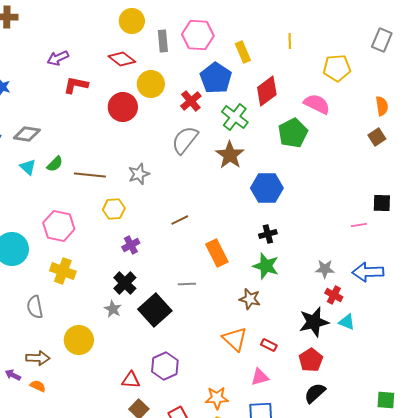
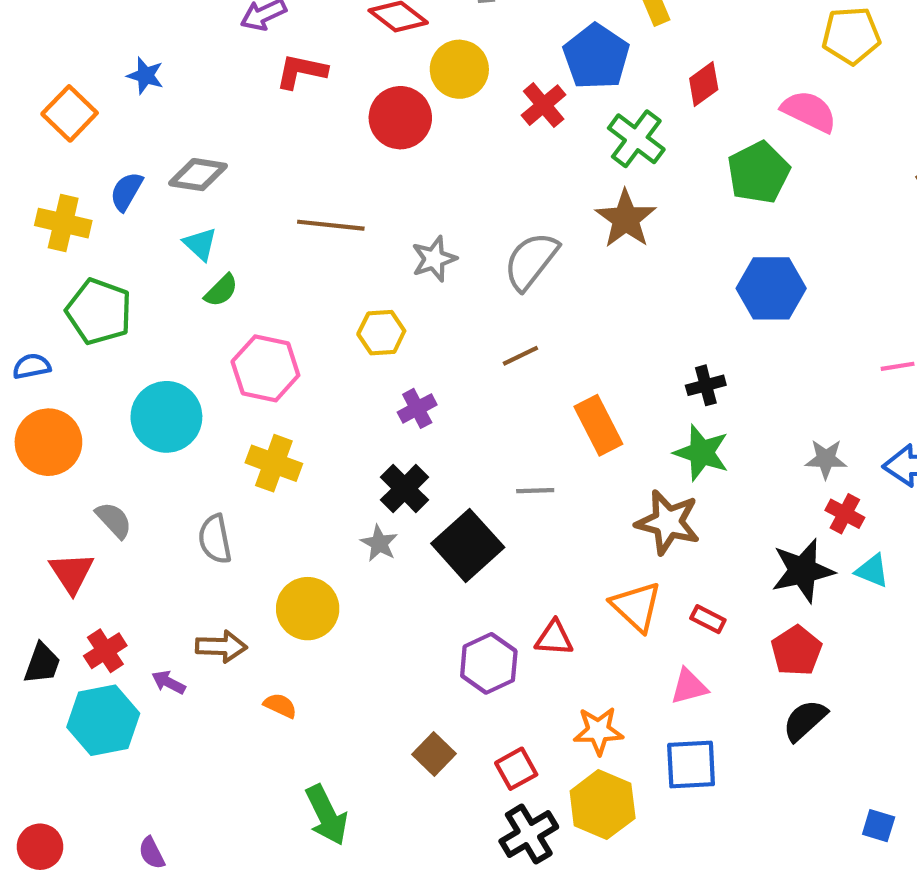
red diamond: (267, 91) -> (704, 84), size x0.7
gray semicircle: (185, 140) -> (531, 261), moved
green semicircle: (55, 164) -> (221, 290), moved
brown line: (90, 175) -> (331, 225), moved
blue hexagon: (267, 188) -> (771, 288), moved
brown star: (250, 299) -> (668, 522), size x1.4
red triangle: (131, 380) -> (554, 638), moved
orange semicircle: (38, 386) -> (280, 706), moved

